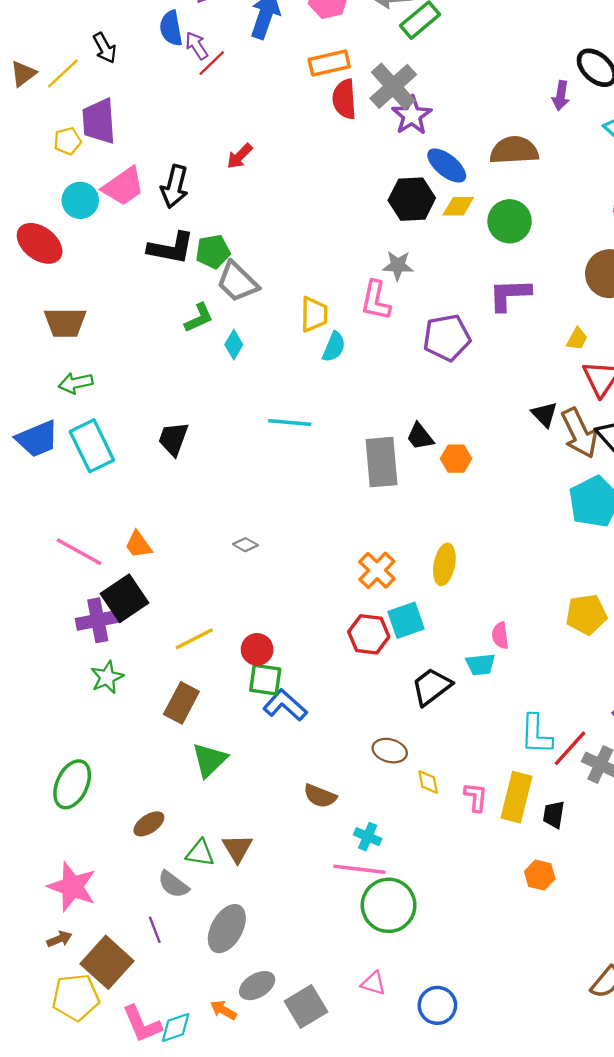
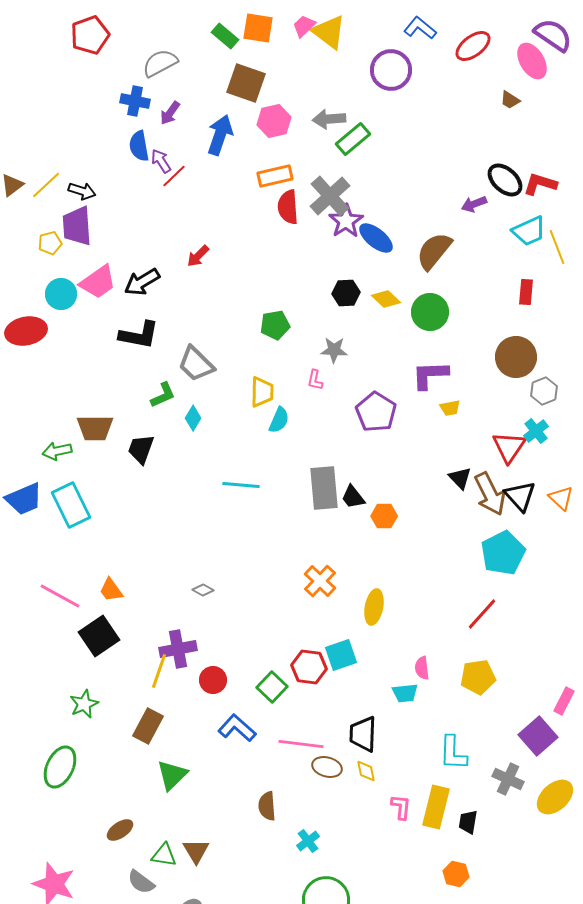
black arrow: (105, 48) -> (82, 191), moved, turned -44
purple arrow: (561, 96) -> (474, 204), turned 60
brown semicircle: (514, 150) -> (434, 251), turned -48
blue ellipse: (447, 165) -> (376, 238), moved
black arrow: (175, 186) -> (142, 282), turned 45
black hexagon: (412, 199) -> (346, 293), size x0.7
yellow diamond: (458, 206) -> (386, 299), turned 44
red ellipse: (40, 243) -> (26, 331), turned -48
green pentagon: (213, 252) -> (275, 325), moved
pink L-shape: (376, 300) -> (315, 380), size x0.6
brown trapezoid: (65, 323) -> (95, 428), moved
purple pentagon: (447, 338) -> (376, 412), turned -30
yellow trapezoid: (577, 339) -> (450, 408), moved, turned 50
black trapezoid: (173, 439) -> (141, 449), moved
gray rectangle: (382, 462) -> (324, 488), moved
orange cross: (377, 570) -> (320, 581), moved
yellow pentagon: (586, 614) -> (478, 677), moved
purple cross: (98, 620) -> (178, 649), moved
yellow line: (194, 639) -> (159, 671), turned -44
green square: (265, 680) -> (272, 687), moved, turned 36
black trapezoid: (432, 687) -> (363, 734), moved, turned -51
red line: (570, 748) -> (482, 614), moved
yellow diamond: (428, 782) -> (366, 771), moved
green ellipse: (72, 784) -> (60, 767), moved
brown semicircle: (320, 796) -> (267, 806), turned 64
cyan cross: (368, 837) -> (308, 841), turned 30
pink line: (359, 869) -> (301, 744), moved

